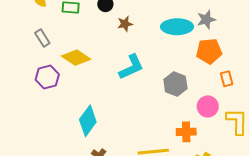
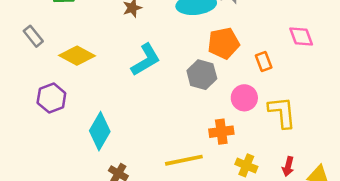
orange pentagon: (209, 51) -> (224, 43), moved
purple hexagon: (47, 77) -> (51, 98), moved

